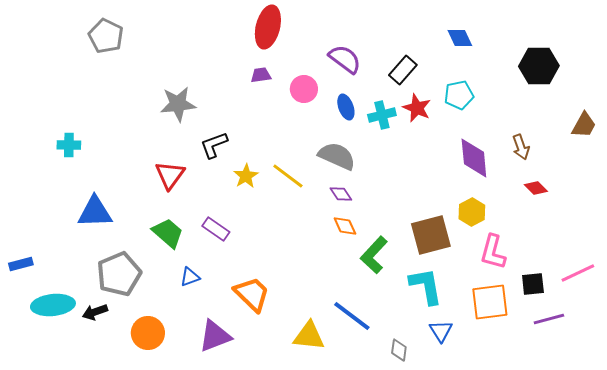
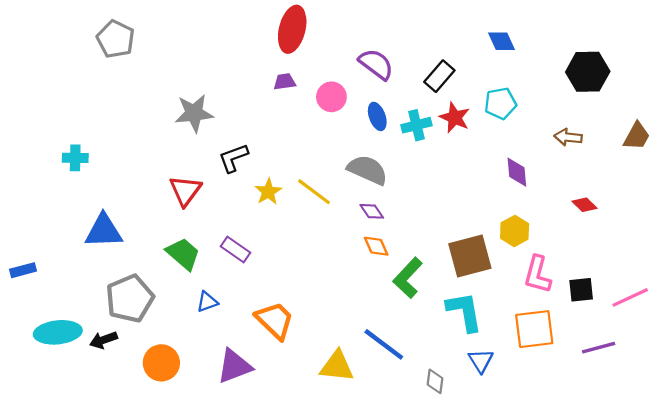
brown arrow: (521, 147) -> (568, 137), moved, turned 115
purple diamond: (474, 158) -> (517, 172), size x0.7
blue rectangle: (21, 264) -> (23, 270), moved
black square: (533, 284) -> (581, 290), moved

